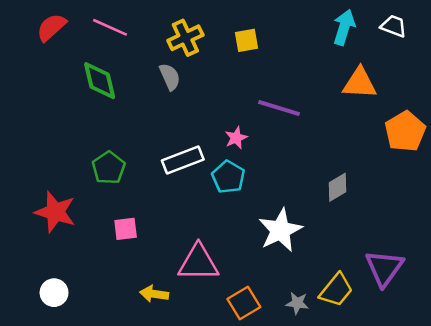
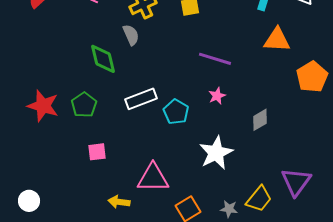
green diamond: (100, 81) -> (103, 59), moved
pink star: (236, 138) -> (217, 96), moved
red star: (55, 212) -> (43, 106), moved
white circle: (54, 293) -> (29, 201), moved

